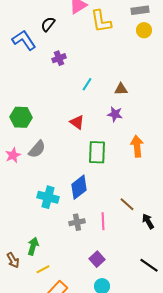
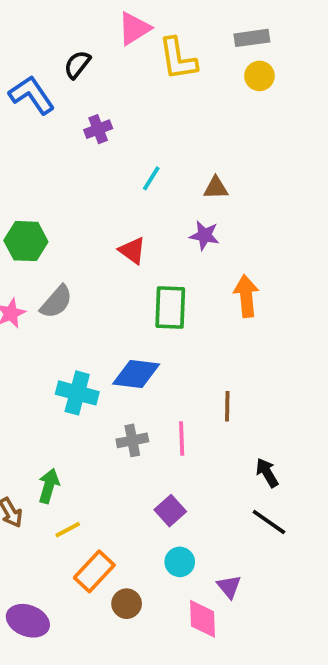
blue diamond: (79, 187) -> (136, 374), turned 45
brown line: (127, 204) -> (227, 406), turned 49
black arrow: (148, 221) -> (267, 473), moved

